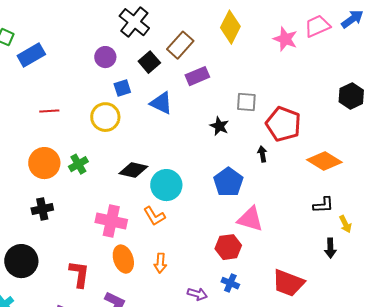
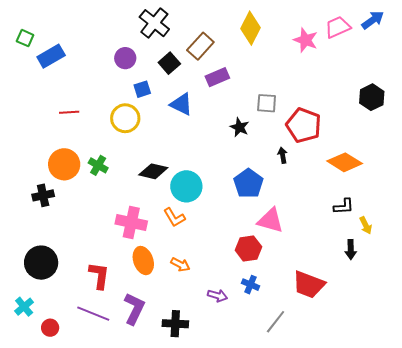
green cross: (78, 164) -> (98, 165), turned -30
black cross: (42, 209) -> (43, 195), moved
orange arrow: (160, 263) -> (180, 265), turned -66

